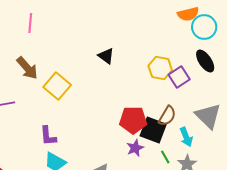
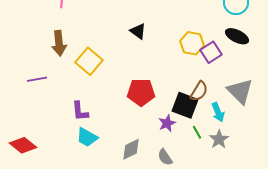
black ellipse: (205, 61) -> (237, 36), turned -30
brown arrow: (27, 68) -> (59, 43), turned 35
red pentagon: (133, 120) -> (141, 92), moved

